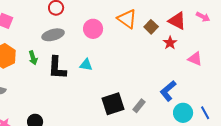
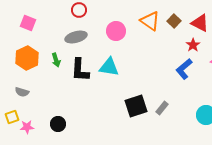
brown square: (151, 27) -> (174, 21), moved
cyan triangle: (86, 65) -> (109, 67), size x1.5
blue L-shape: (168, 91) -> (184, 69), moved

